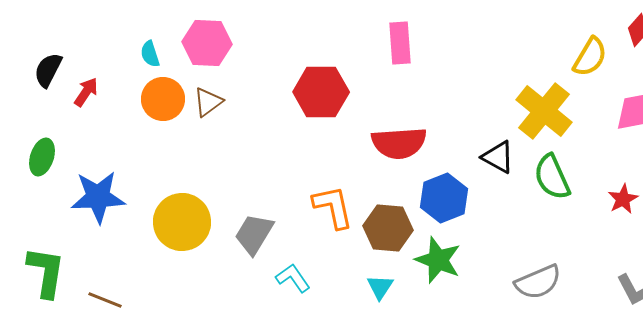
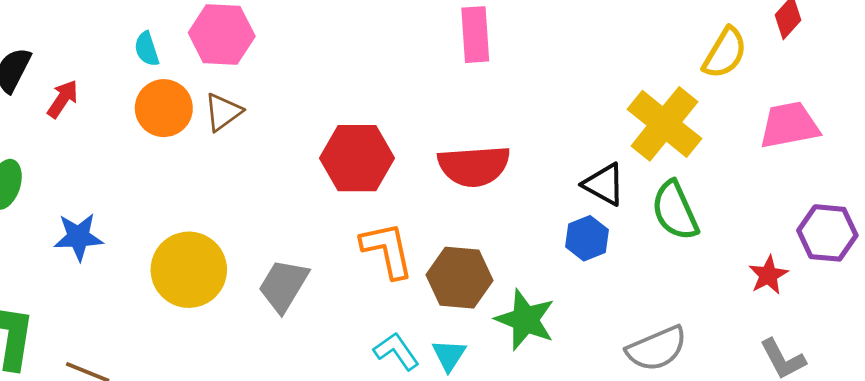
red hexagon: (321, 92) -> (357, 158), moved
blue star: (98, 197) -> (78, 237), size x0.7
blue hexagon: (444, 198) -> (587, 238), moved, size x0.7
red star: (623, 199) -> (768, 275), moved
cyan L-shape: (293, 278) -> (396, 351), moved

